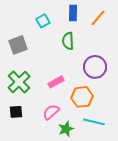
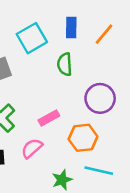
cyan square: (43, 21) -> (32, 38), size x1.6
pink semicircle: (51, 112) -> (32, 148), moved

